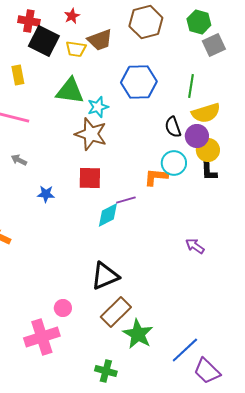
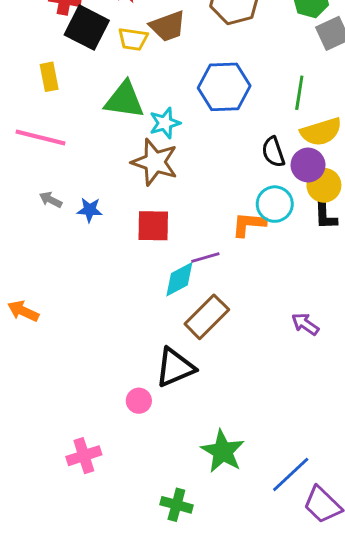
blue star: (46, 194) -> (90, 210), moved
pink circle: (63, 308) -> (139, 401), moved
brown rectangle: (116, 312) -> (207, 317), moved
pink cross: (42, 337) -> (84, 456), size x0.7

